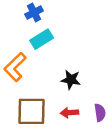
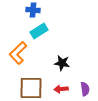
blue cross: (34, 13) -> (33, 10), turned 32

